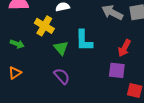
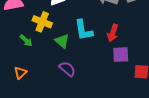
green arrow: (17, 44) -> (26, 41), moved, turned 32
red arrow: (124, 48) -> (113, 33), moved

